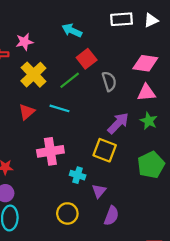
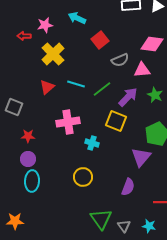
cyan arrow: (72, 30) -> (77, 18), moved
green line: (70, 80) -> (102, 89), moved
gray semicircle: (109, 81) -> (120, 60), turned 84
pink triangle: (146, 93) -> (142, 70), moved
purple triangle: (99, 191) -> (141, 157), moved, size x1.5
purple semicircle: (111, 216) -> (128, 187), moved

